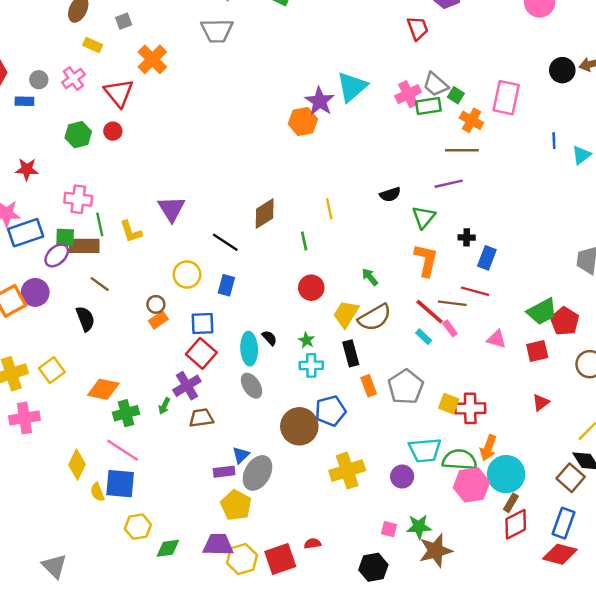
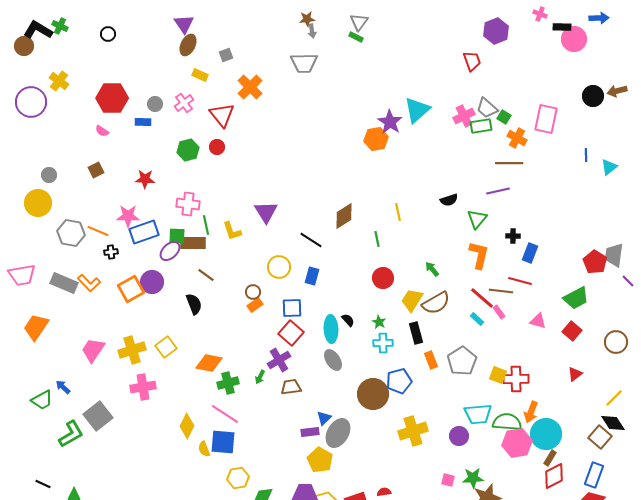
red pentagon: (565, 321) -> (595, 262), moved
red square: (537, 351) -> (572, 331), turned -36

